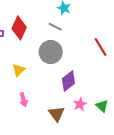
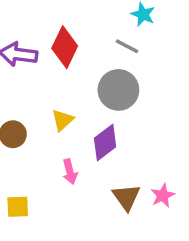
purple diamond: (68, 81) -> (105, 142), moved
pink star: (80, 104) -> (163, 196), moved

